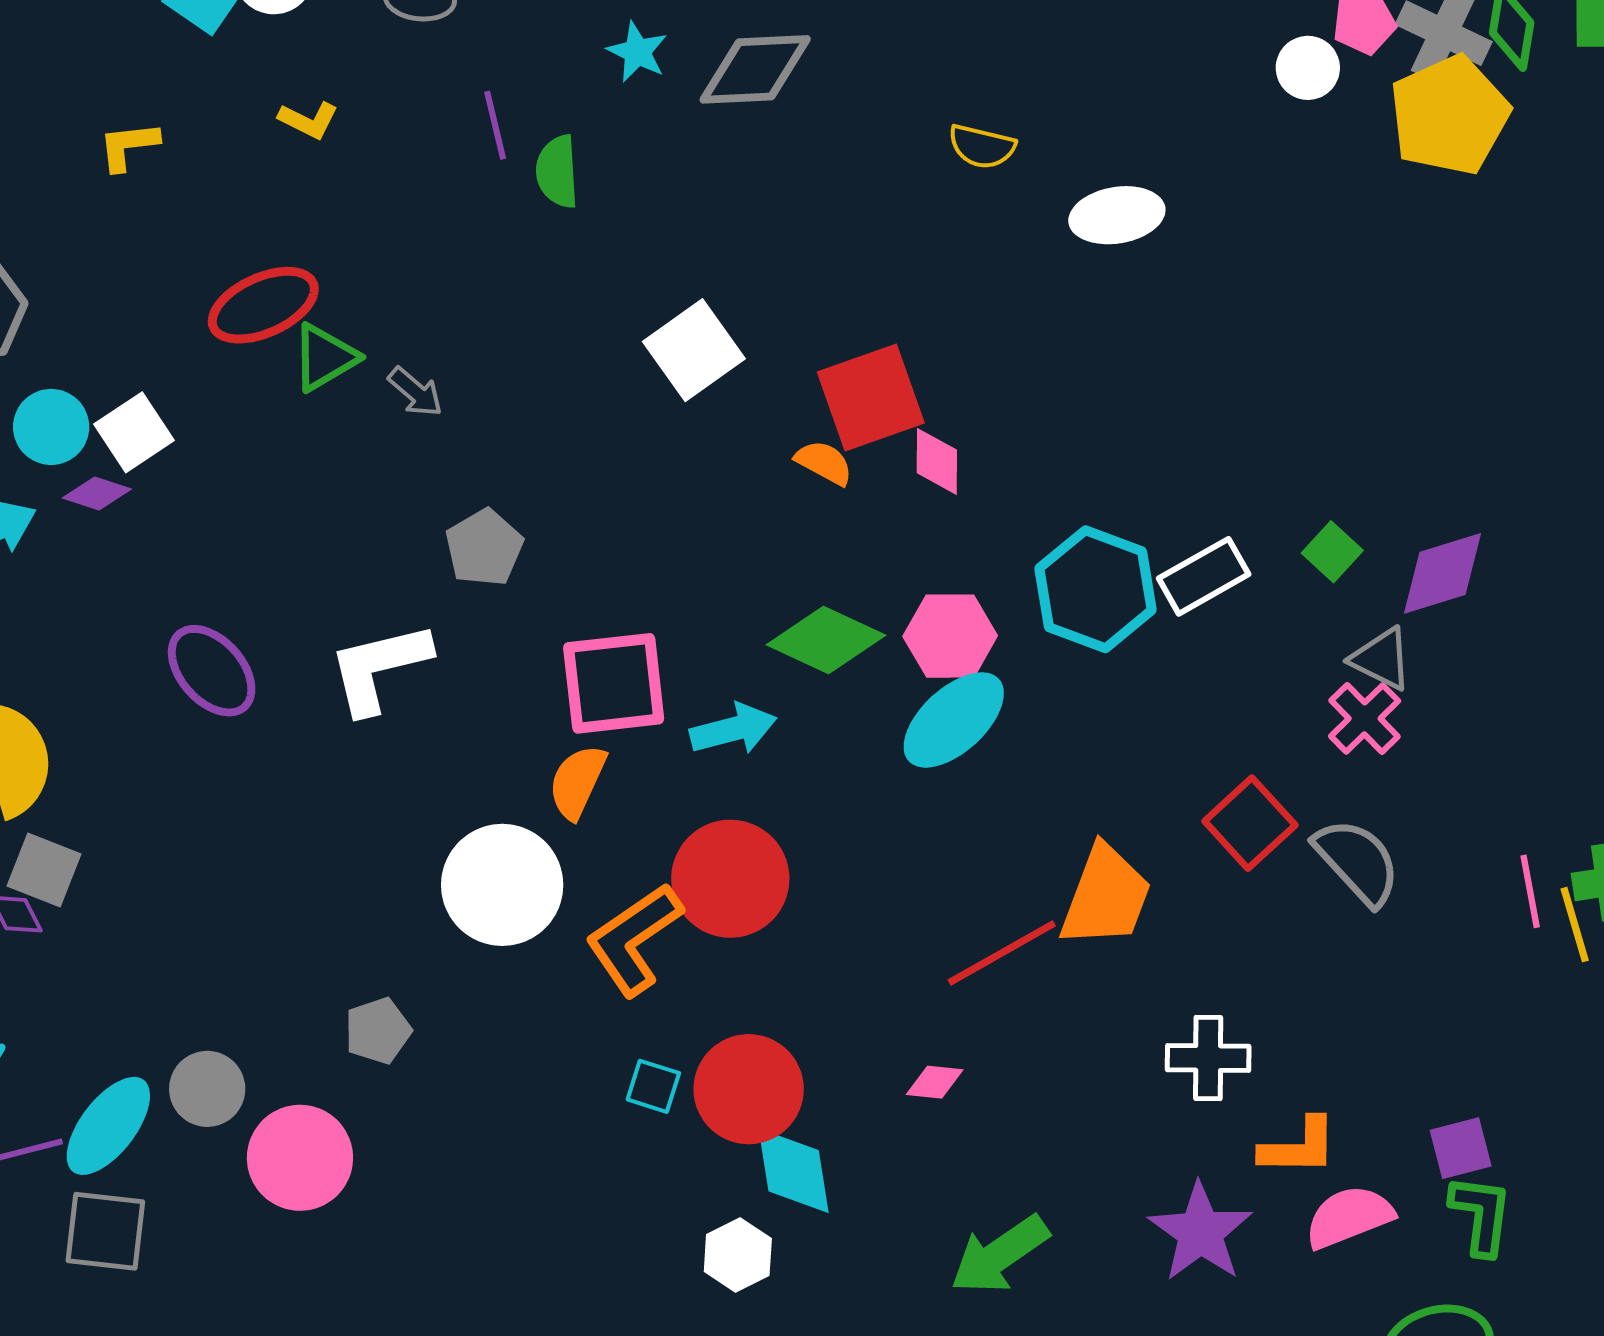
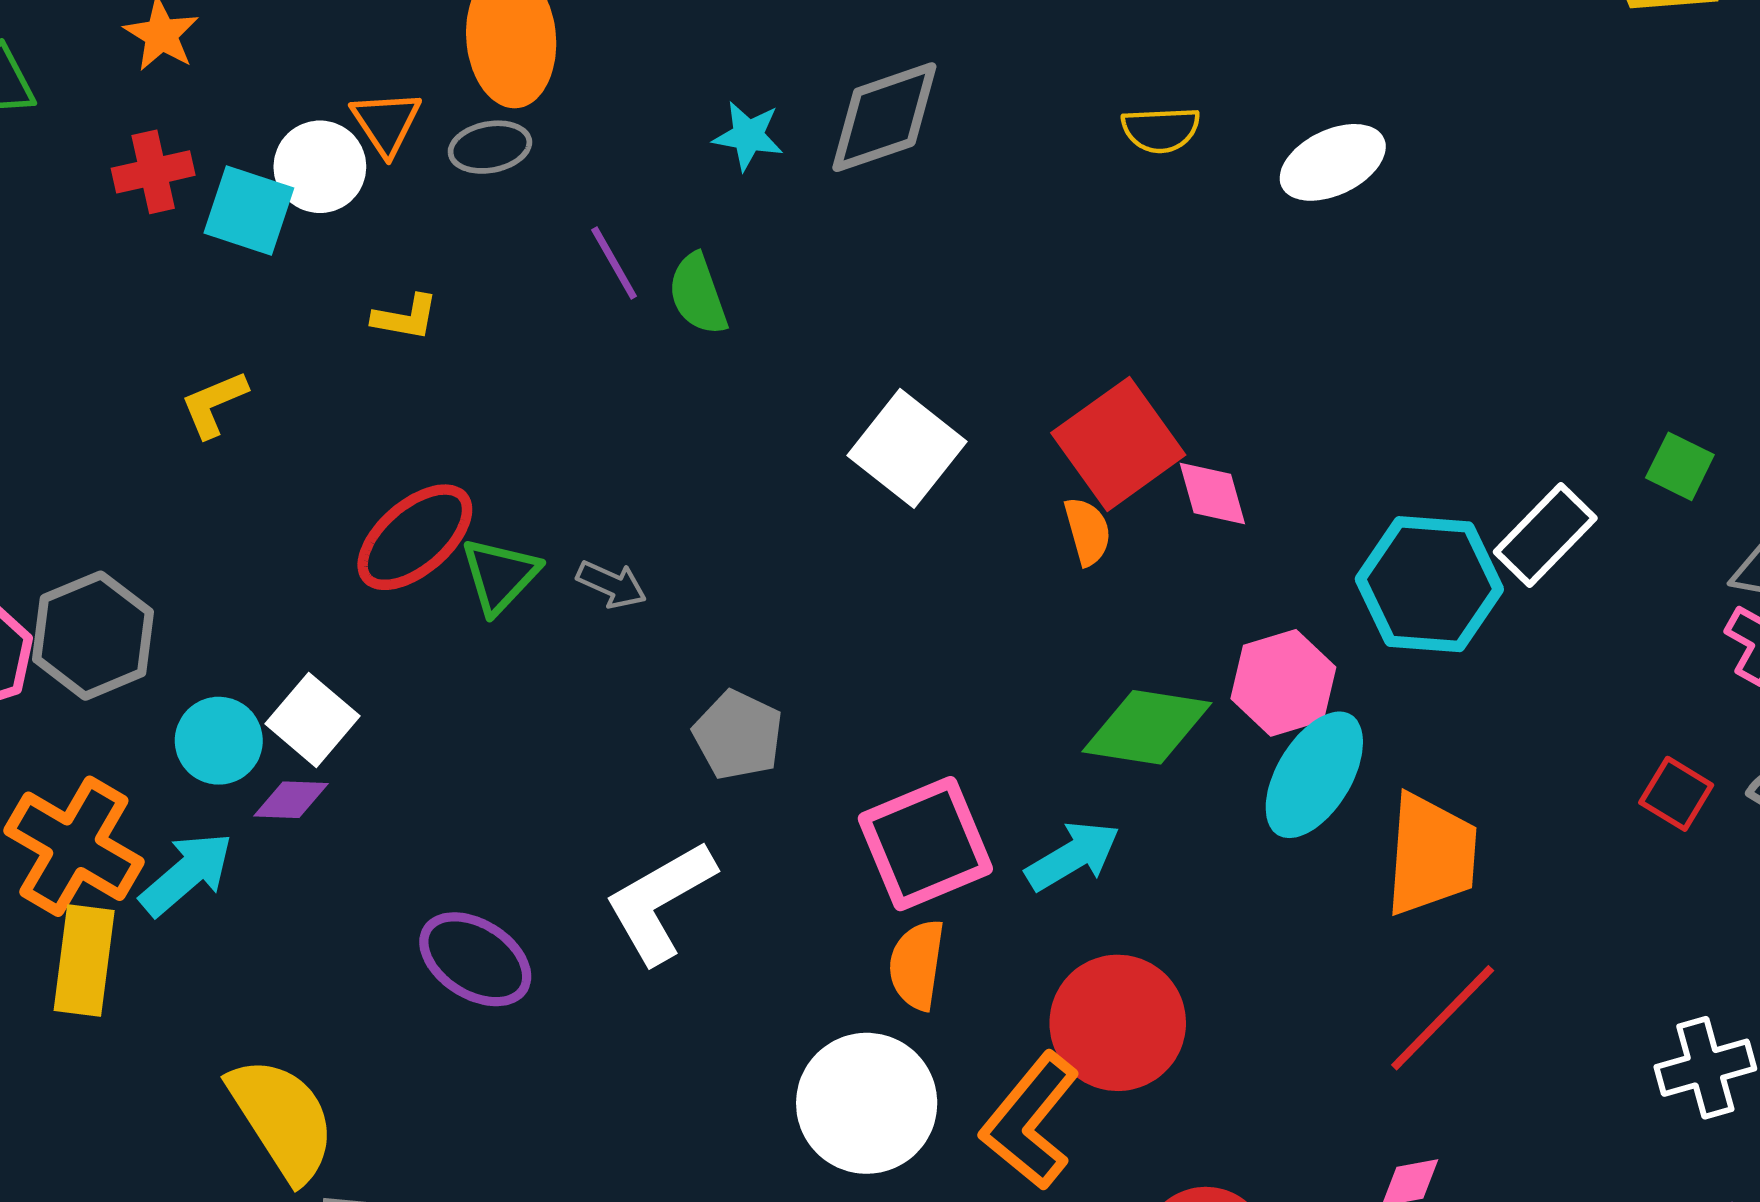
orange semicircle: (824, 463) -> (1088, 531), turned 62
red square: (1250, 823) -> (1676, 794), size x0.7
orange trapezoid: (1106, 896) -> (1431, 854), moved

